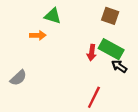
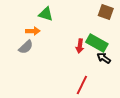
brown square: (110, 16) -> (106, 12), moved
gray semicircle: (18, 78) -> (26, 47), moved

